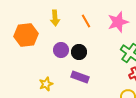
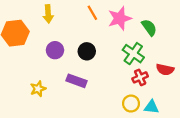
orange line: (86, 21) -> (92, 13), moved
black circle: (79, 52) -> (87, 51), moved

